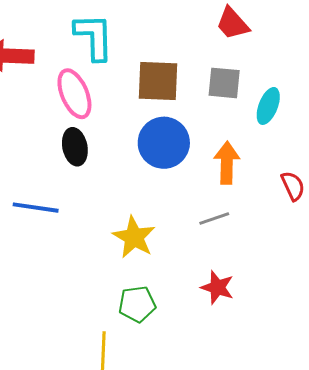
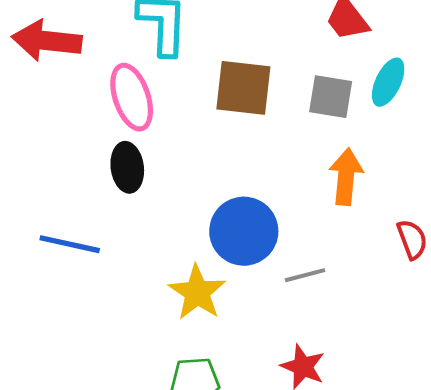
cyan ellipse: (268, 106) -> (388, 82), moved
blue circle: (164, 143) -> (244, 231), moved
orange arrow: (227, 163) -> (346, 177), moved

